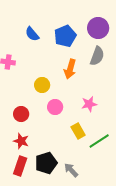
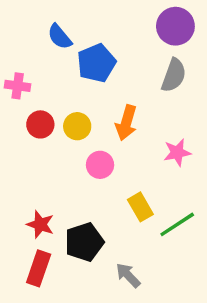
blue pentagon: (65, 36) -> (96, 63), moved
orange arrow: (70, 69) -> (126, 123), moved
pink star: (89, 104) -> (177, 153), moved
red circle: (21, 114) -> (40, 124), moved
black pentagon: (46, 163) -> (84, 242), moved

